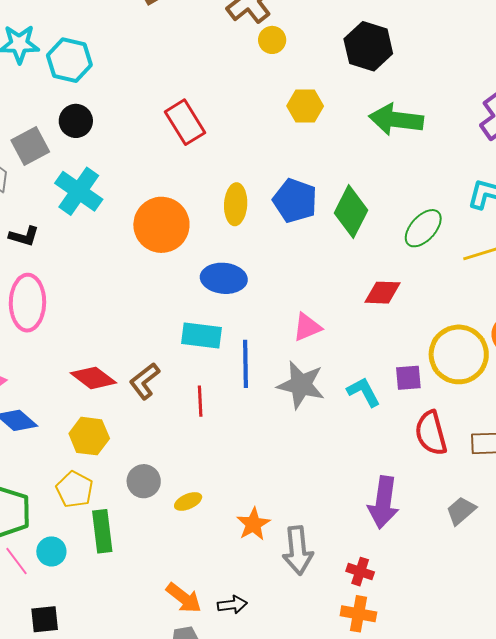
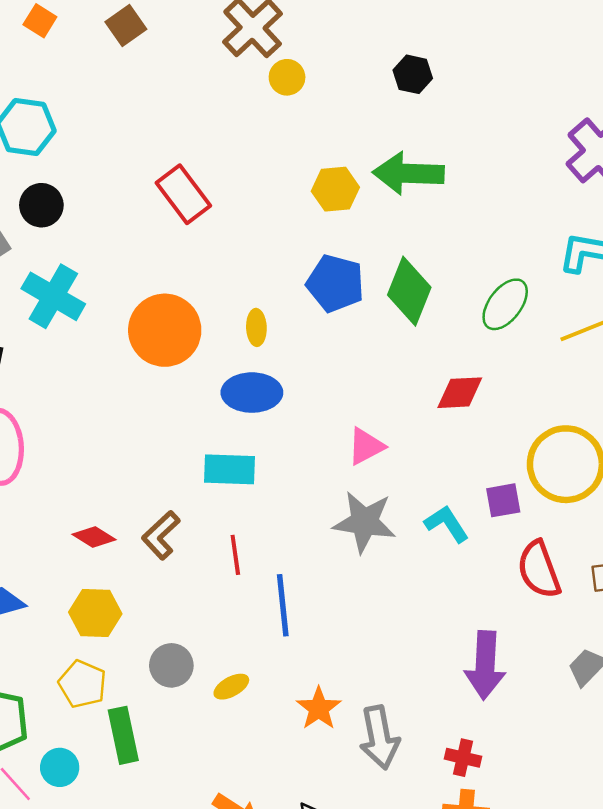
black hexagon: (368, 46) -> (413, 74), size x0.6
yellow hexagon: (305, 106) -> (335, 189), moved
green arrow: (396, 120) -> (408, 173), moved
yellow ellipse: (236, 204) -> (256, 327), moved, size x0.7
blue line: (246, 364) -> (283, 605), moved
red diamond: (93, 378) -> (94, 537), size x0.7

